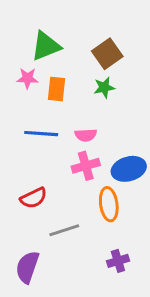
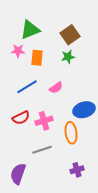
blue line: (41, 134) -> (27, 87), turned -35
pink semicircle: (86, 135) -> (56, 88), turned -32
pink cross: (86, 166) -> (44, 121), moved
red semicircle: (34, 198) -> (21, 118), moved

